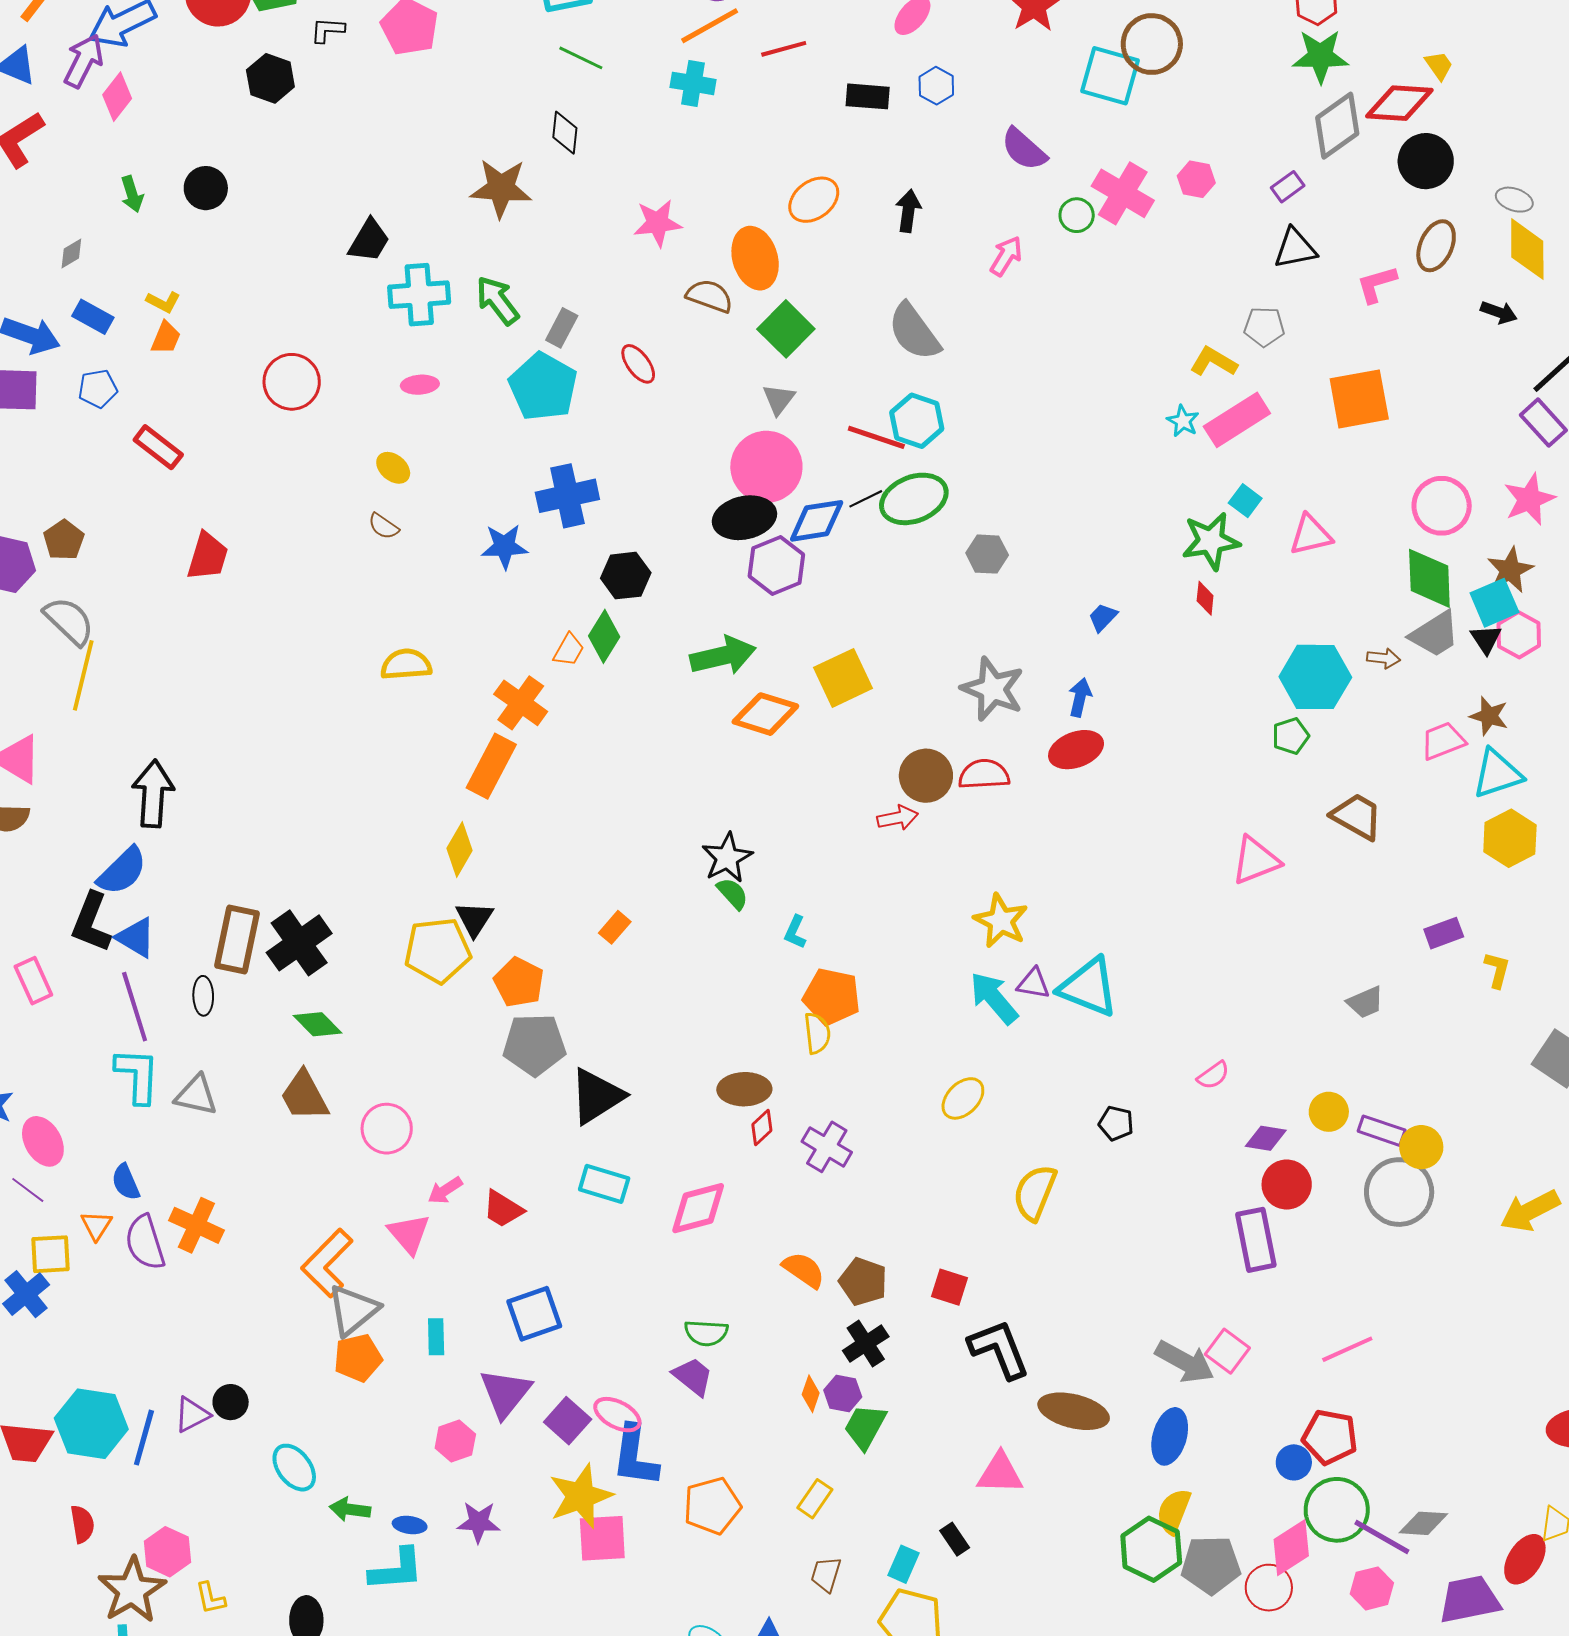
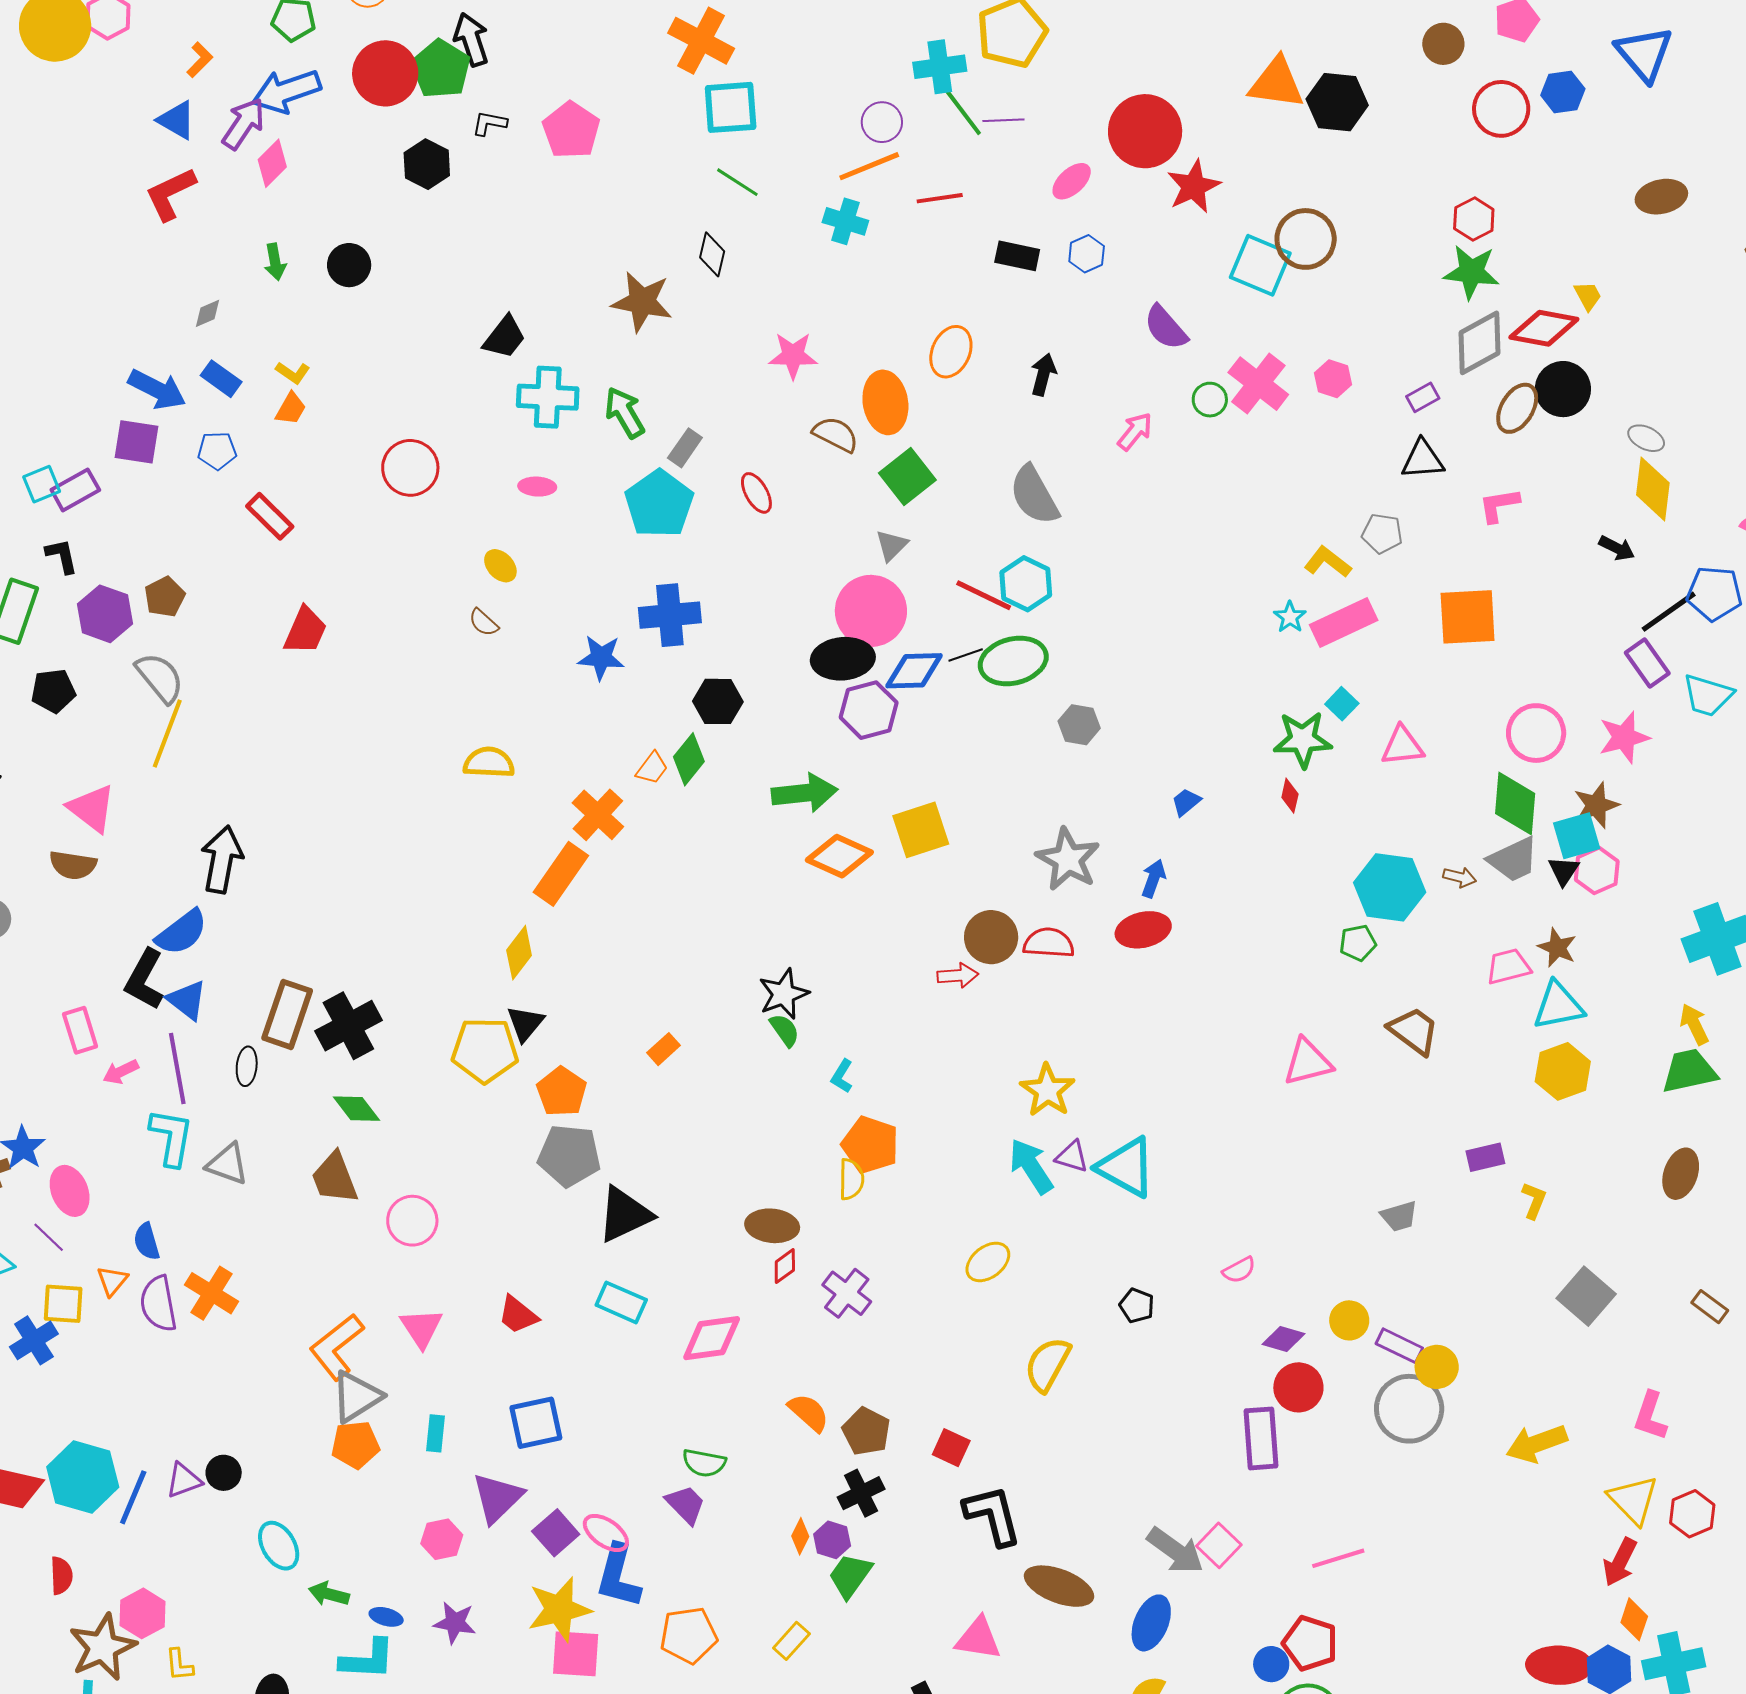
orange ellipse: (814, 200) -> (951, 352), turned -36
brown ellipse: (1436, 246) -> (1517, 408), moved
pink arrow: (445, 1190) -> (121, 1072), moved

